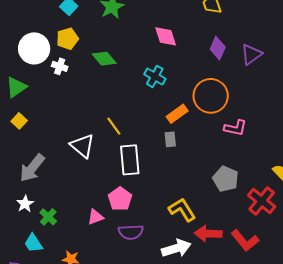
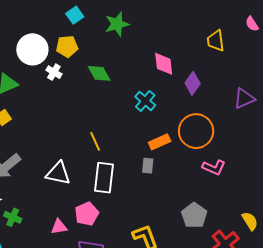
purple diamond: (218, 48) -> (193, 83), moved
white triangle: (82, 146) -> (58, 173), moved, turned -40
green cross: (48, 217) -> (13, 217), turned -30

